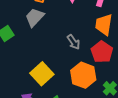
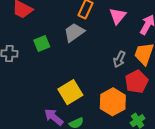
gray arrow: (74, 42) -> (119, 59), moved, turned 49

